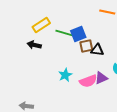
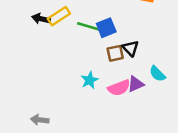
black arrow: (34, 45) -> (41, 19), moved
brown square: (86, 46) -> (115, 53), moved
black triangle: (97, 50) -> (131, 48), turned 40

